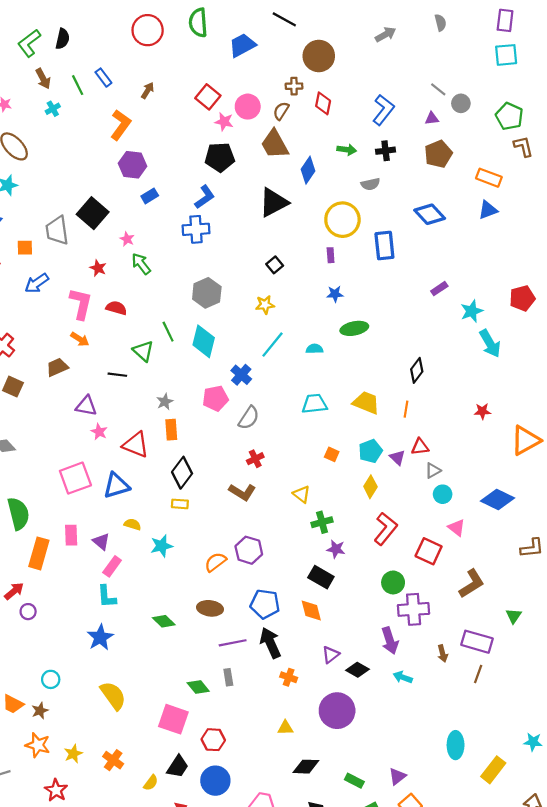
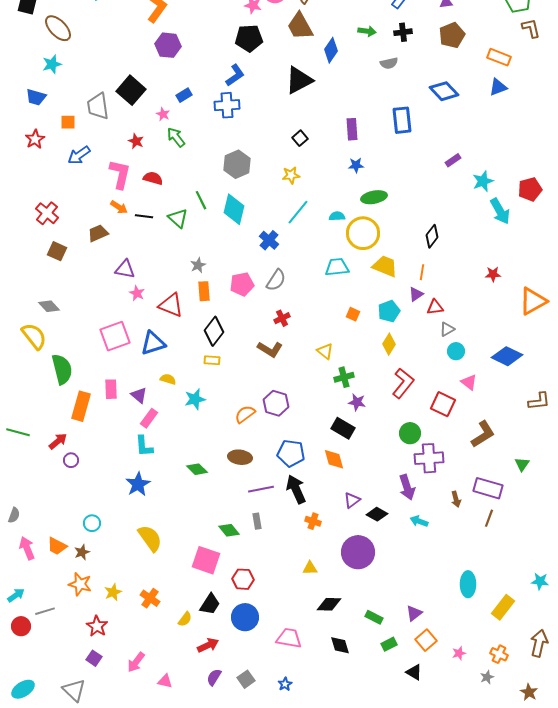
blue rectangle: (150, 196) -> (184, 95), moved
yellow circle: (342, 220) -> (363, 233), moved
purple rectangle: (331, 255) -> (352, 129), size x1.5
red pentagon: (522, 298) -> (530, 189), moved
black line: (117, 375) -> (144, 216), moved
pink pentagon: (215, 398) -> (242, 284), moved
purple triangle: (397, 458) -> (416, 294), moved, turned 42

